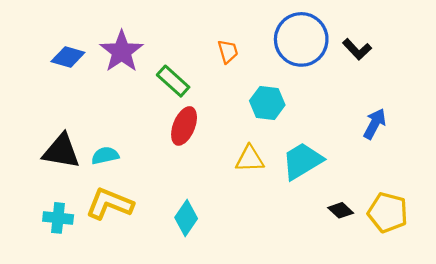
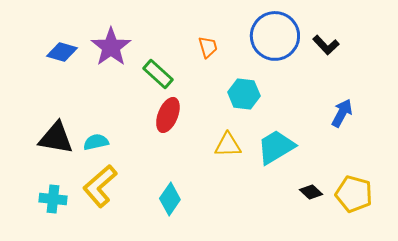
yellow L-shape: (110, 204) -> (100, 186), turned -63

